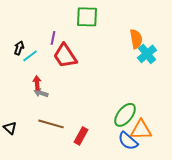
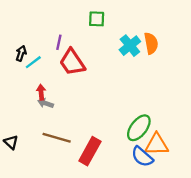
green square: (87, 17) -> (97, 19), size x0.7
cyan cross: (147, 54) -> (130, 46), moved
red rectangle: (81, 136) -> (90, 151), size x1.4

